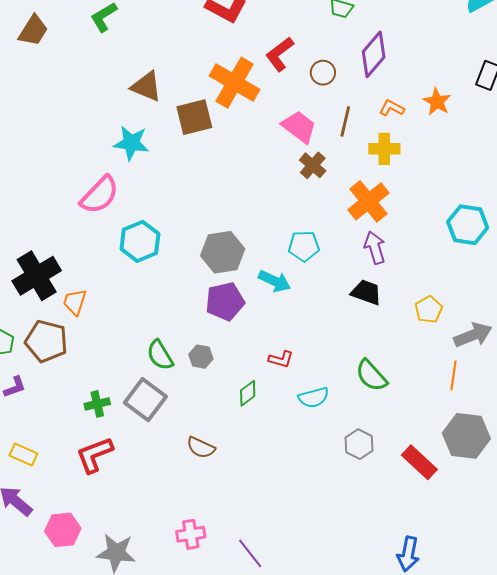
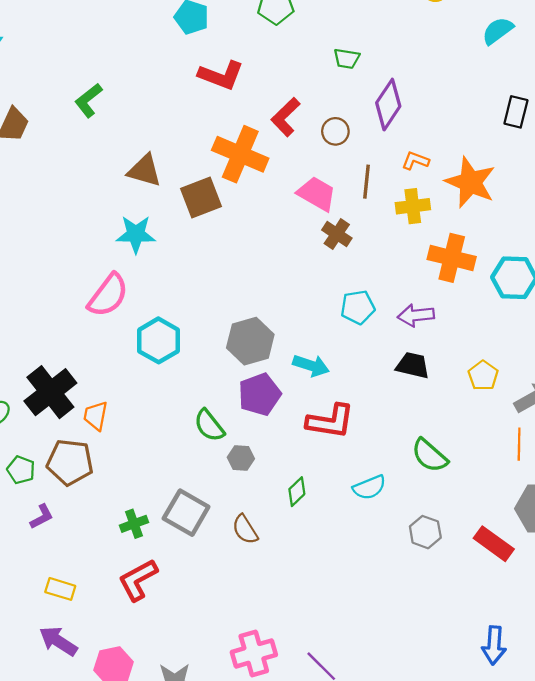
orange star: (437, 102) -> (470, 182), moved, size x1.6
orange cross: (368, 201) -> (452, 258), moved, turned -30
cyan pentagon: (304, 246) -> (358, 307), moved
purple arrow: (375, 248) -> (416, 315), turned -72
green semicircle: (160, 355) -> (209, 425), moved
red L-shape: (281, 359) -> (330, 421), moved, size x1.8
brown semicircle: (201, 448) -> (245, 529), moved, turned 40
pink cross: (191, 534) -> (254, 653), size x1.4

